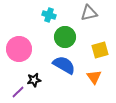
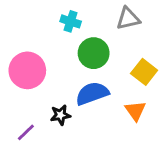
yellow square: (100, 50) -> (144, 72), turned -36
blue semicircle: (64, 65) -> (92, 93), turned -50
black star: (34, 80) -> (60, 115), moved

